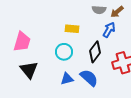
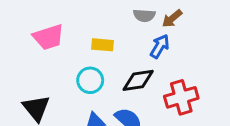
pink trapezoid: (22, 42) -> (48, 37), moved, turned 55
black diamond: (95, 52) -> (138, 80), turned 45

